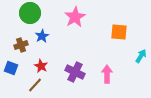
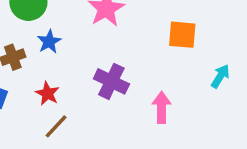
purple cross: (75, 72) -> (111, 81), moved
brown line: (35, 85) -> (56, 126), moved

